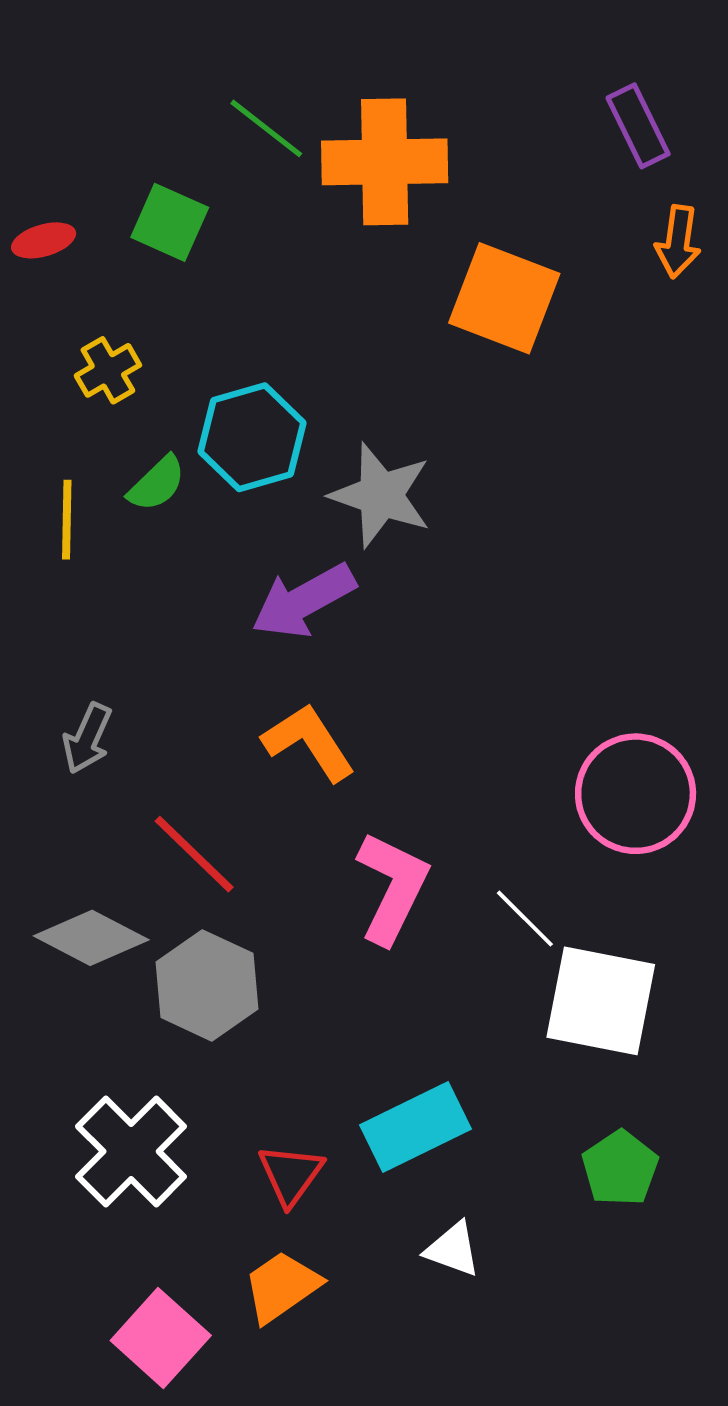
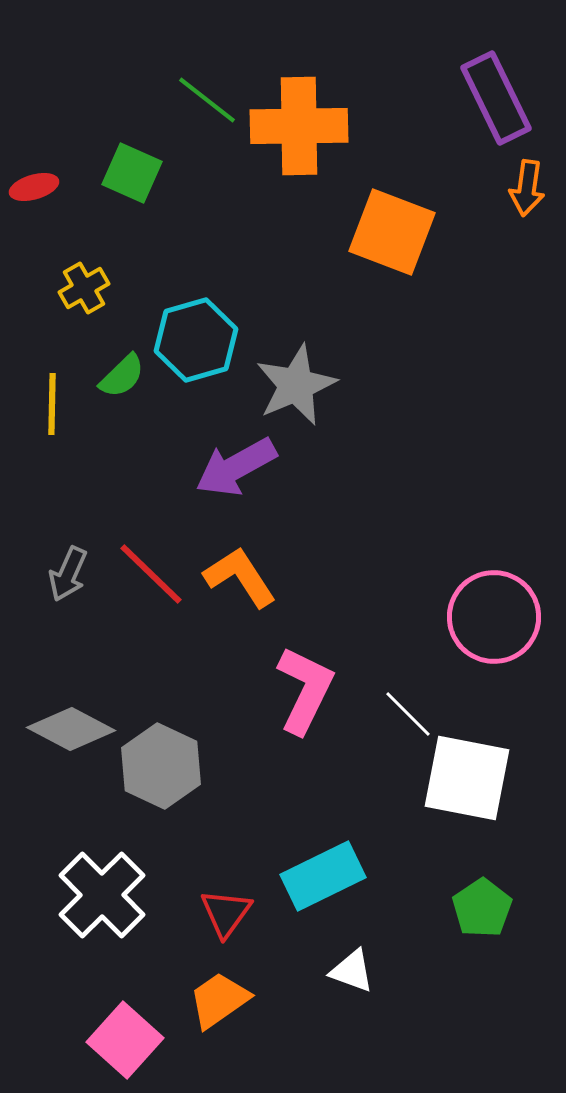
purple rectangle: (638, 126) -> (496, 98), size x1.4
gray star: (381, 495) -> (296, 385), turned 30
red line: (194, 854) -> (151, 574), moved

